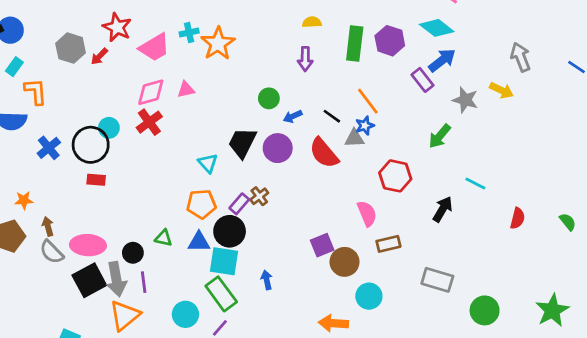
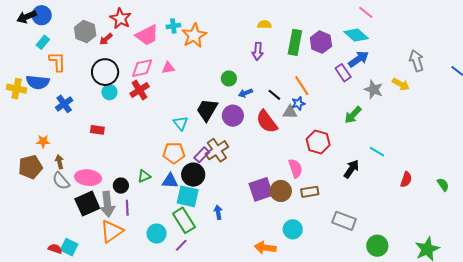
black circle: (91, 145) -> (105, 72), moved
brown cross: (259, 196) -> (217, 150), size x1.6
green triangle: (163, 238) -> (144, 176), turned -40
purple square: (322, 245) -> (261, 189), size x1.4
brown circle: (345, 262) -> (281, 191), moved

